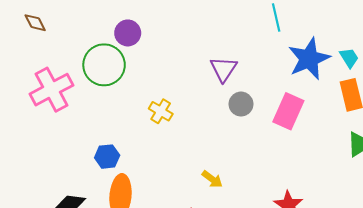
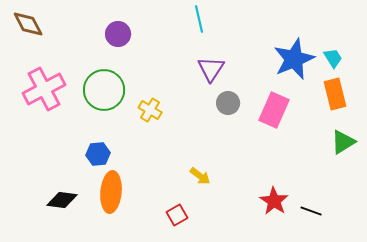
cyan line: (276, 18) -> (199, 19), moved
brown diamond: (35, 23) -> (28, 24), size x1.4
green circle: (104, 65) -> (104, 90), moved

